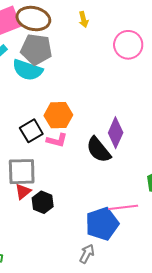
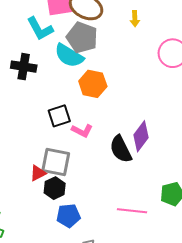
orange hexagon: (58, 115) -> (93, 84), moved
gray square: (22, 172) -> (56, 162), moved
blue pentagon: (102, 224) -> (68, 216), moved, size x0.7

